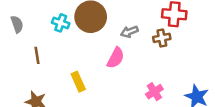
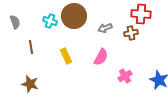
pink semicircle: (116, 58) -> (101, 57), moved
yellow rectangle: (78, 82) -> (66, 56), moved

